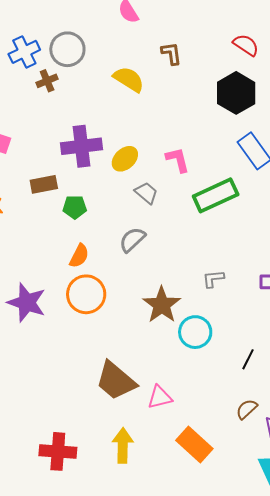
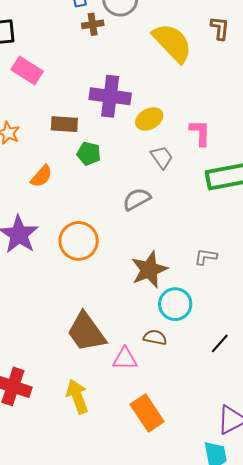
yellow semicircle: (129, 79) -> (172, 43), size x1.4
orange semicircle: (79, 256) -> (41, 176), moved
brown semicircle: (247, 409) -> (155, 337), moved, turned 40
yellow arrow: (123, 445) -> (77, 396), turned -36

